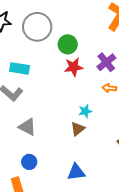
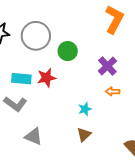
red star: (74, 67) -> (47, 78), moved
cyan star: (85, 111) -> (85, 109), moved

